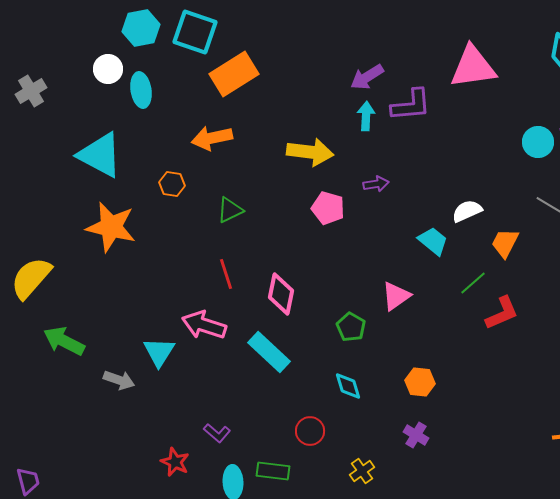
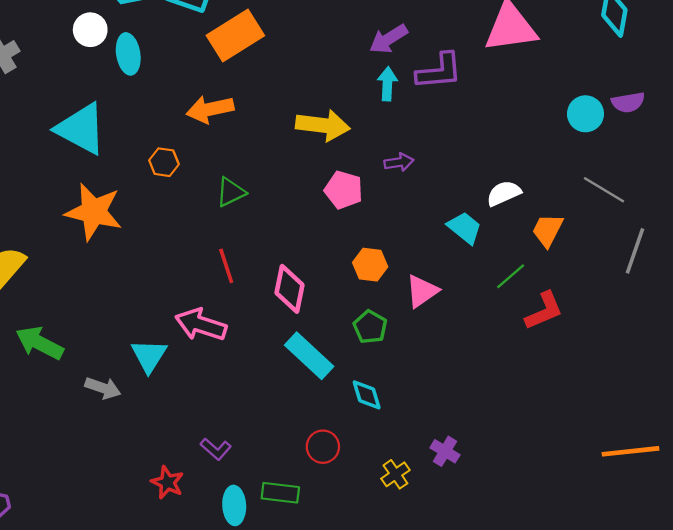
cyan rectangle: (269, 352) -> (309, 356), moved
orange hexagon: (420, 382) -> (370, 265), moved
yellow cross: (362, 471) -> (395, 474), moved

